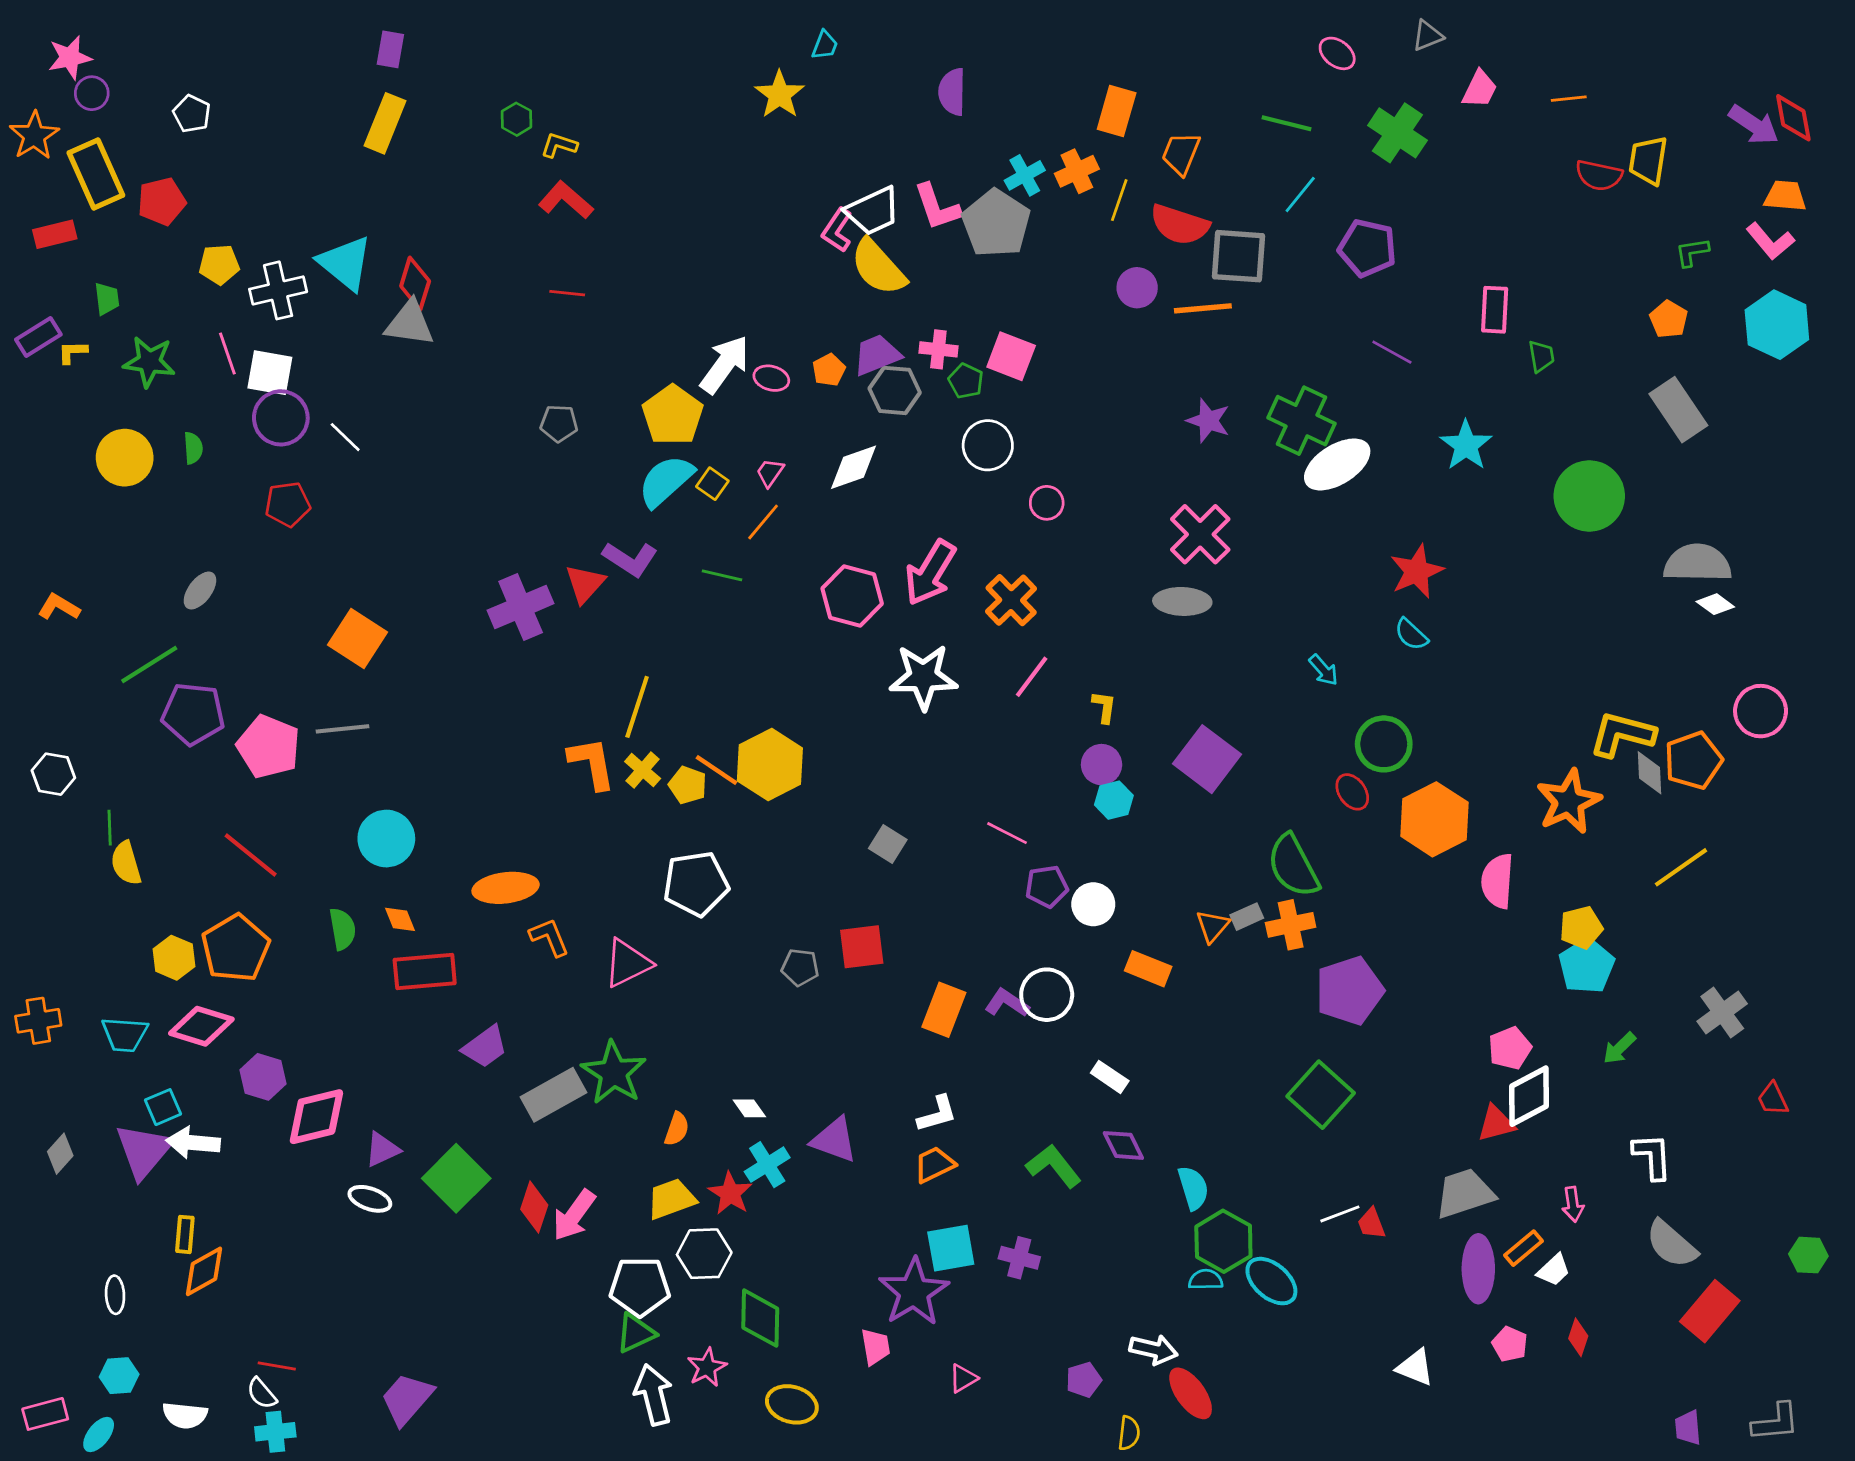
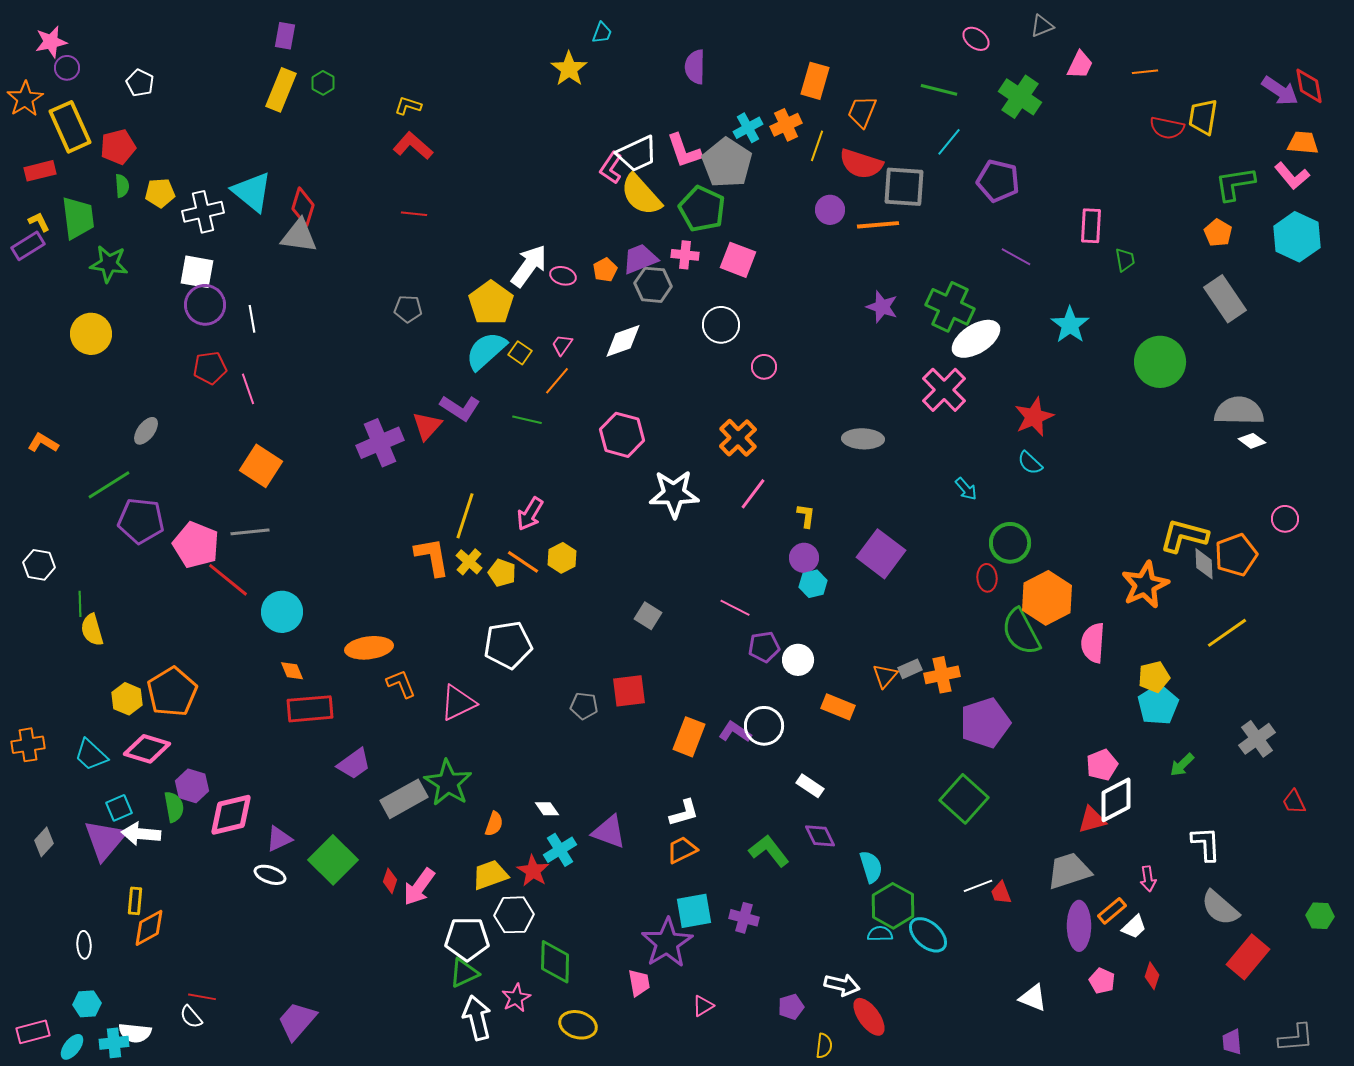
green hexagon: (516, 119) -> (323, 83), moved
green L-shape: (1692, 252) -> (1235, 184), size x1.6
green trapezoid: (107, 299) -> (78, 218), size x1.8
yellow L-shape: (73, 352) -> (39, 222), moved, turned 65
pink line: (227, 353) -> (248, 389), moved
green pentagon: (966, 381) -> (702, 209), moved, size x1.8
white line: (345, 437) -> (252, 319), turned 36
green semicircle: (193, 448) -> (122, 186), moved
pink cross: (1200, 534) -> (944, 390), moved
pink arrow: (930, 573) -> (530, 514), moved, size x0.7
pink circle: (1761, 711) -> (1285, 519), size x0.7
yellow hexagon: (770, 765) -> (562, 558), size x0.6
red ellipse: (1352, 792) -> (987, 578), turned 32
red line: (251, 855) -> (228, 580), moved
green semicircle: (1293, 866) -> (1021, 632), moved
green semicircle: (342, 929) -> (174, 807), moved
cyan trapezoid: (125, 1034) -> (91, 755), turned 39
red diamond: (534, 1207) -> (390, 881), size x0.7
cyan cross: (275, 1432) -> (114, 1043), moved

